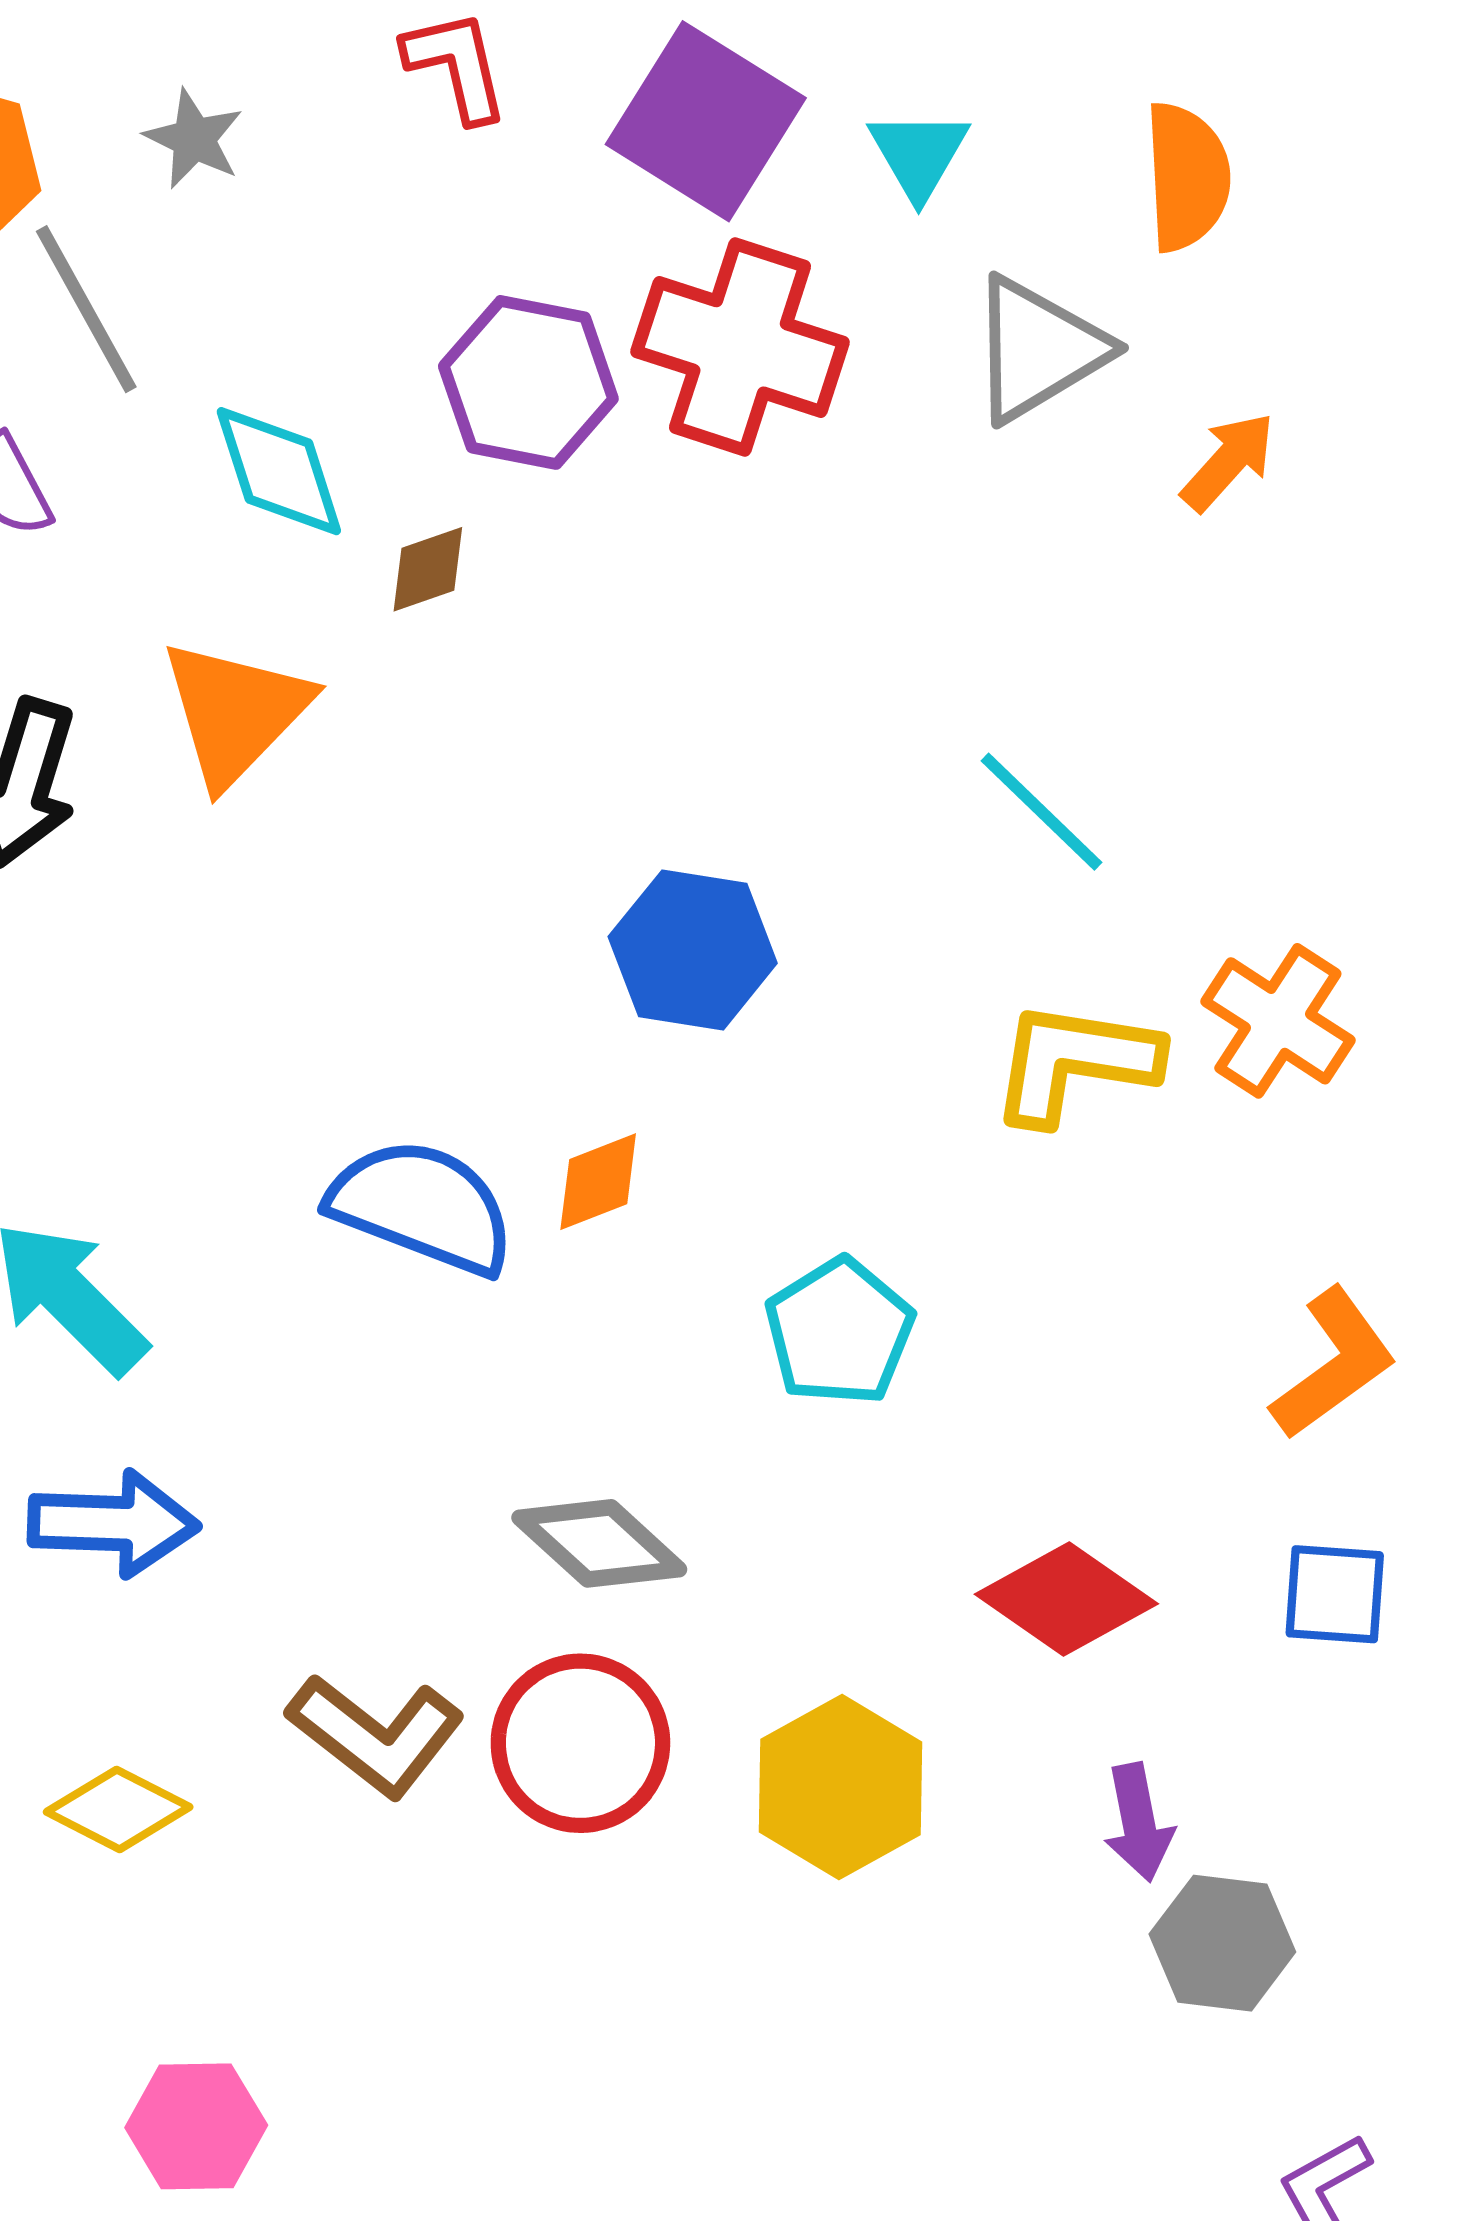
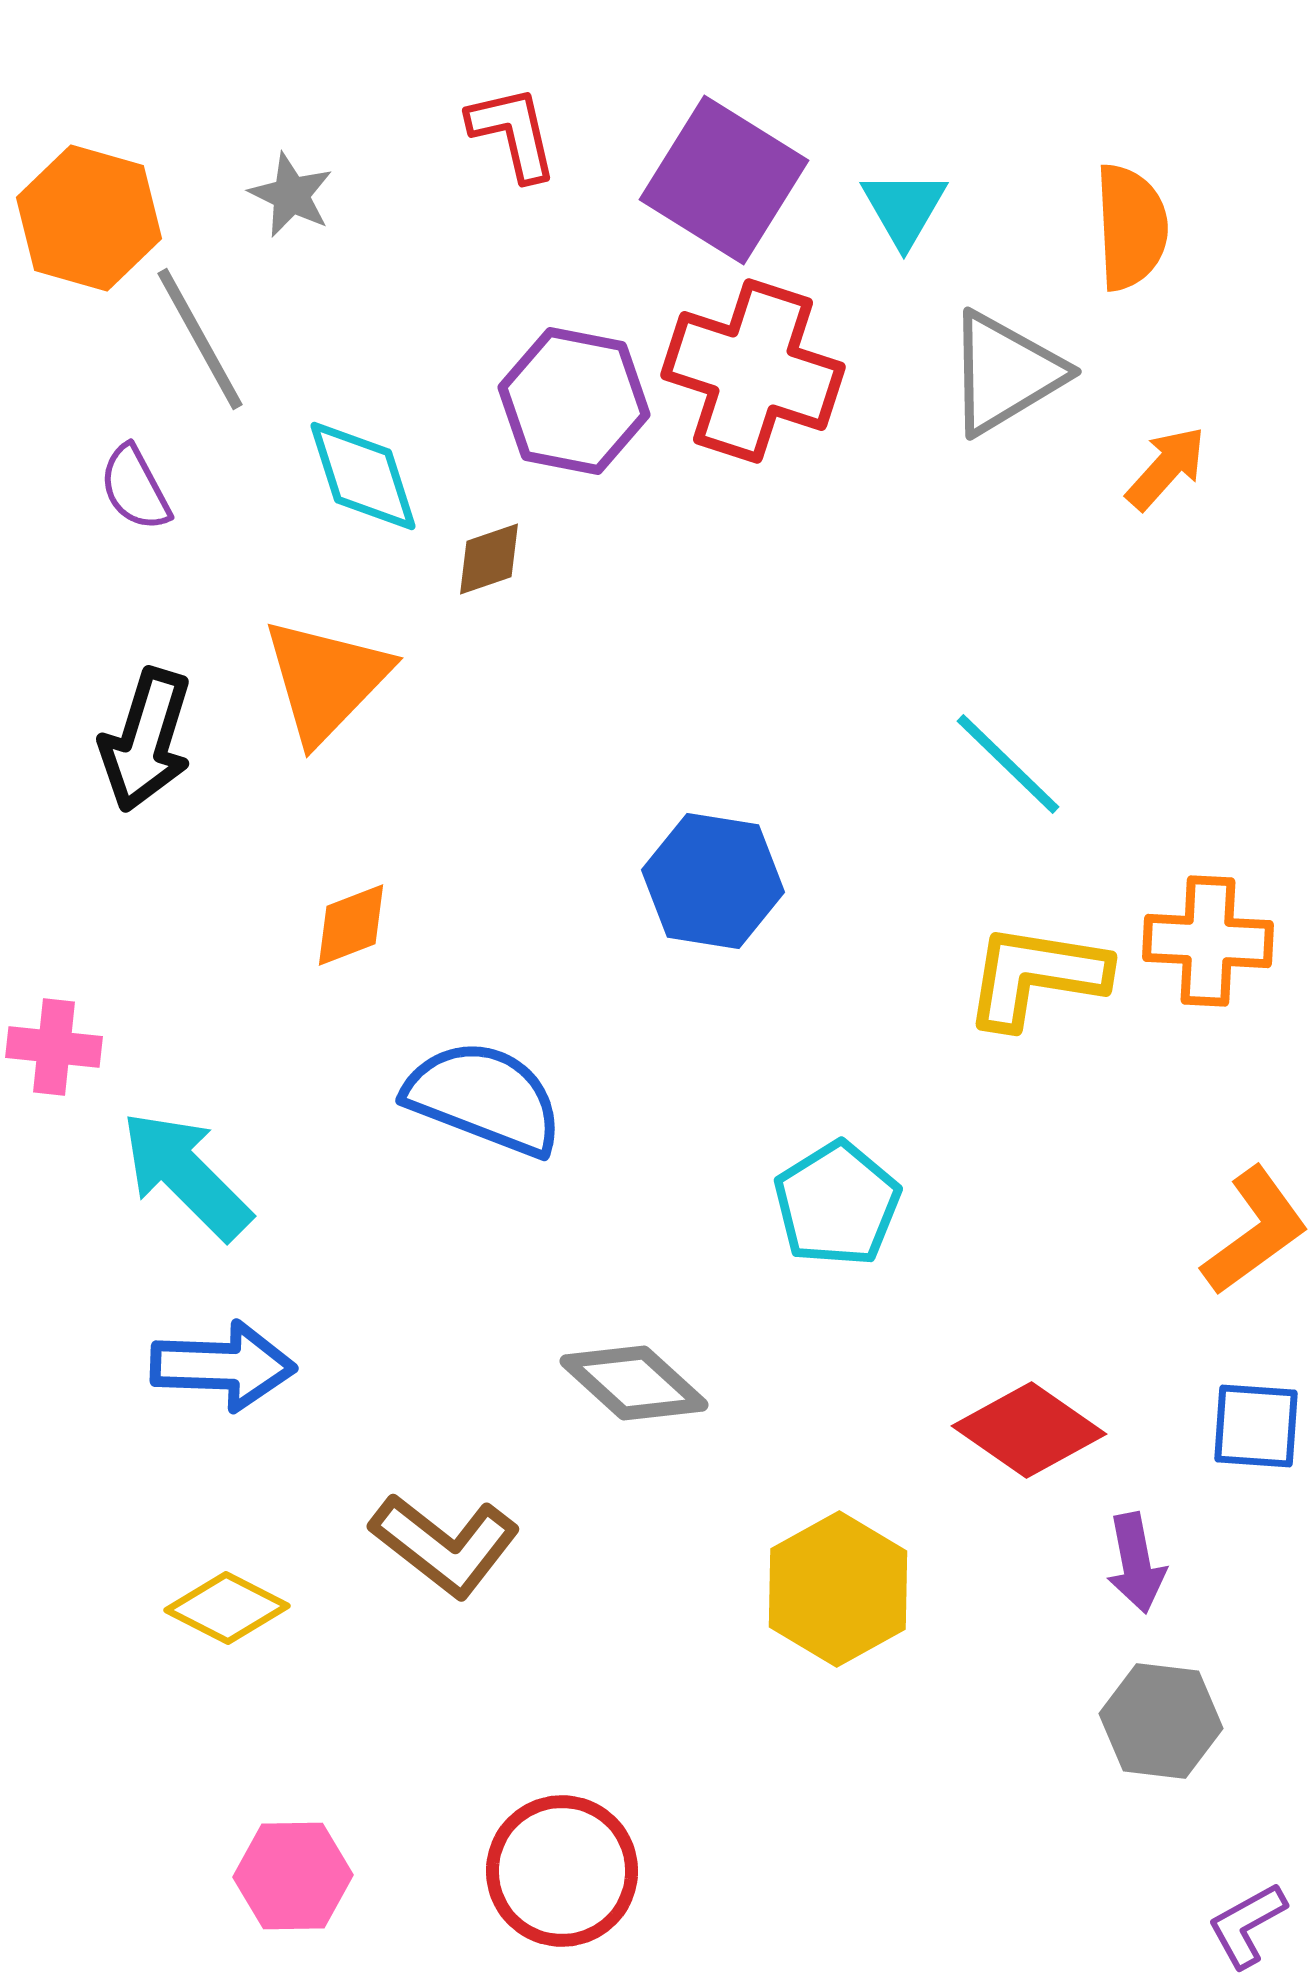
orange cross: (1278, 1021) -> (1208, 941), turned -30
orange diamond: (598, 1182) -> (351, 925), moved
red circle: (580, 1743) -> (562, 1871), moved
purple arrow: (1138, 1822) -> (1136, 1563), moved

